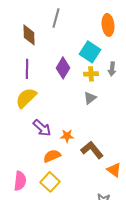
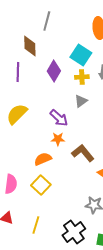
brown diamond: (29, 35) -> (30, 46), moved
yellow semicircle: (26, 98) -> (17, 114), moved
purple arrow: (42, 128) -> (59, 118), moved

